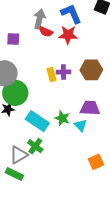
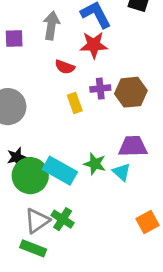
red semicircle: (46, 32) -> (65, 67), moved
purple square: (13, 39) -> (14, 38), moved
purple cross: (63, 72) -> (100, 89), moved
green circle: (15, 93) -> (30, 176), moved
green cross: (35, 146) -> (63, 219), moved

